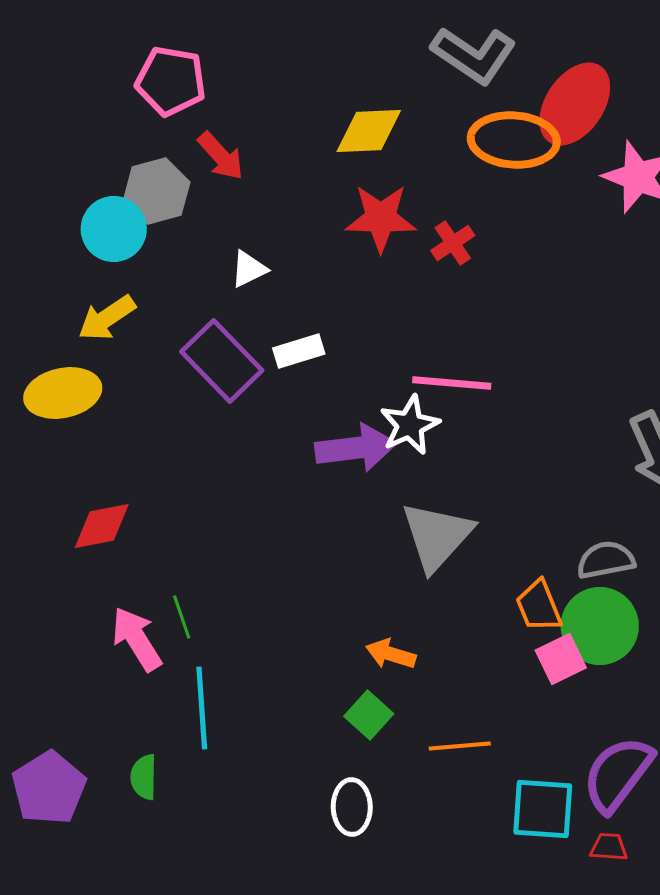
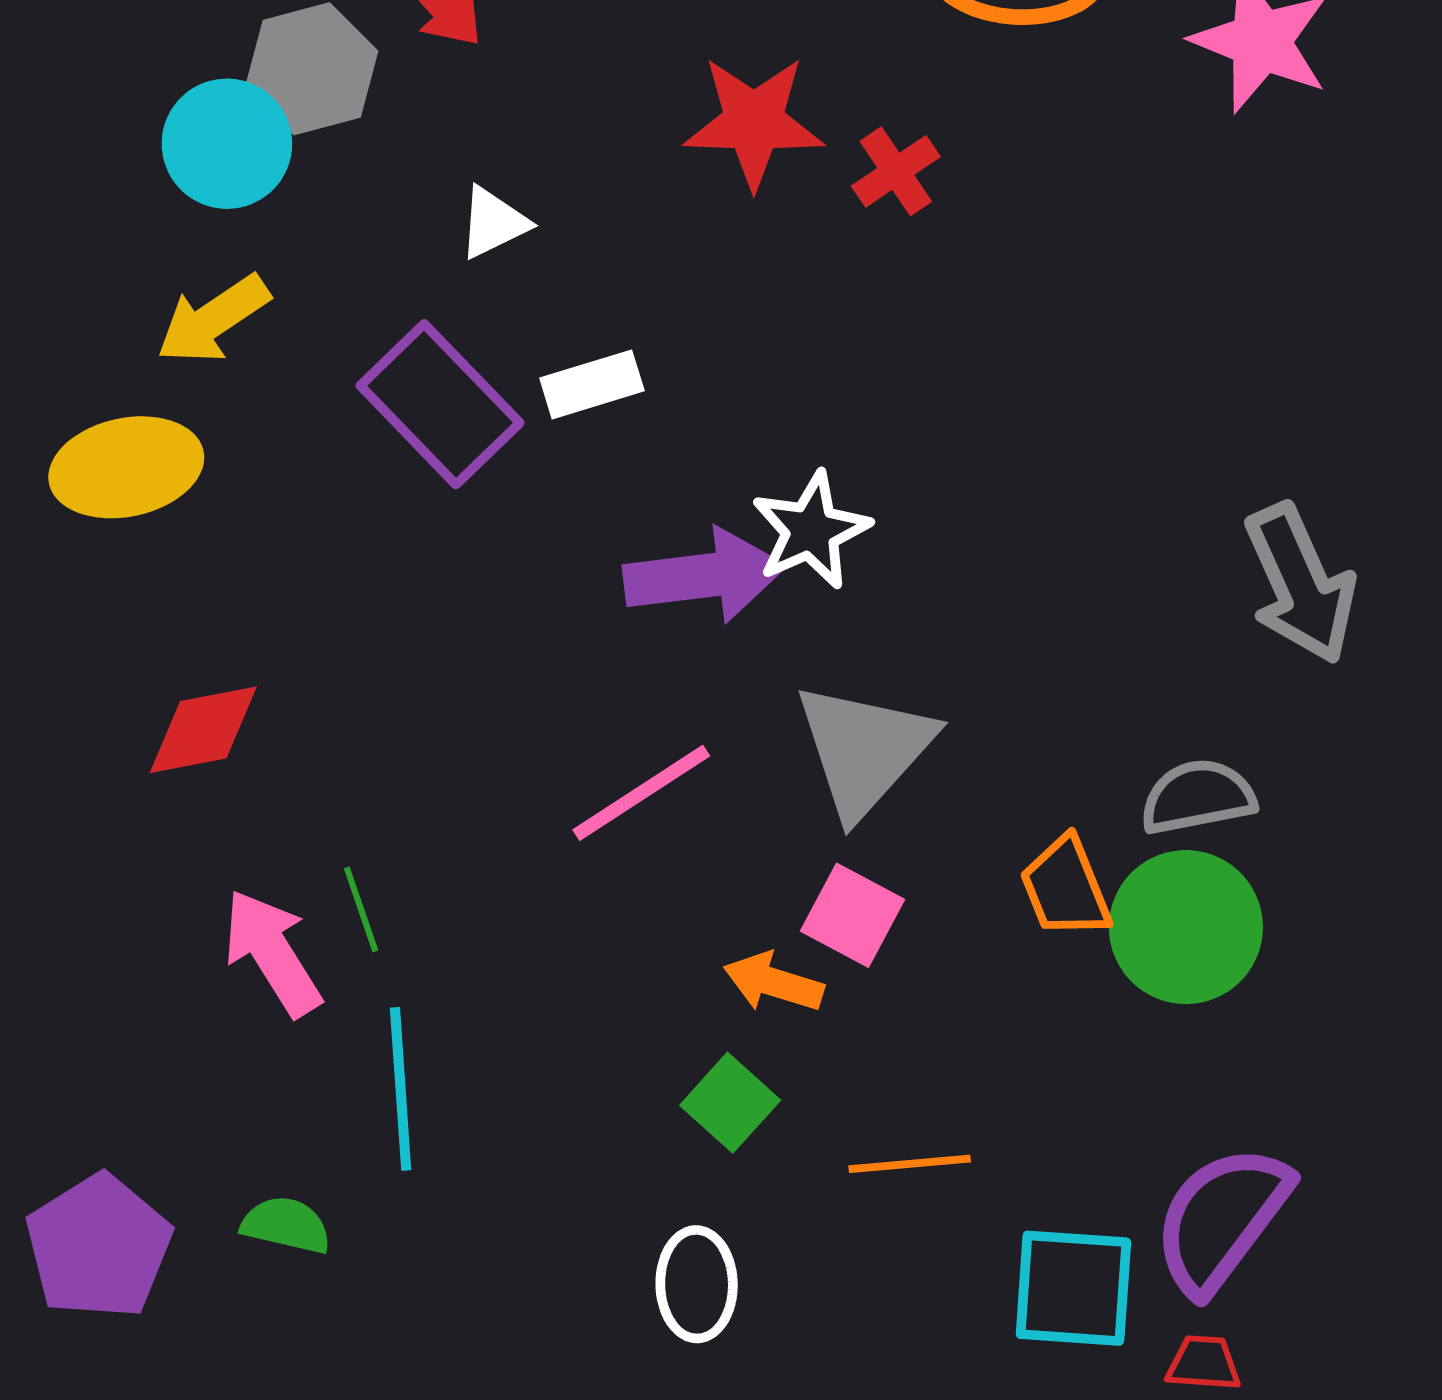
pink line: (452, 383) -> (641, 793), moved, turned -38
pink square: (561, 659) -> (852, 915), moved, turned -36
green semicircle: (144, 777) -> (286, 1225), turned 102

